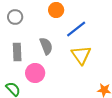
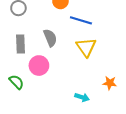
blue line: (76, 29) -> (81, 20), turned 55

